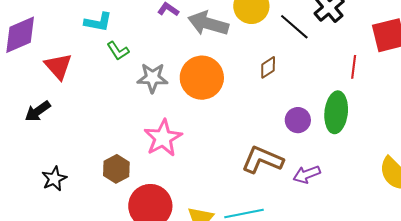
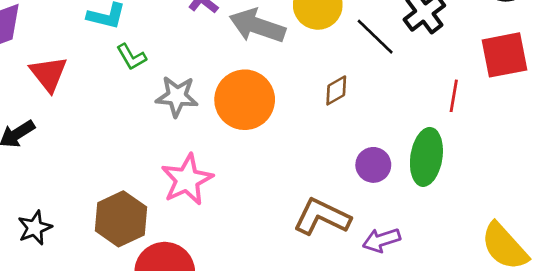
brown hexagon: (116, 169) -> (121, 219), size x1.4

